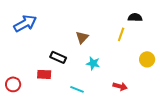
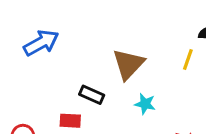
brown triangle: (82, 37) -> (128, 64), size x1.6

